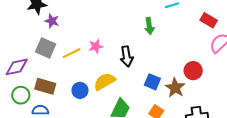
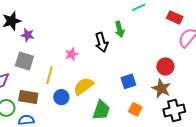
yellow line: (72, 53) -> (49, 75), moved, turned -42
black arrow: (127, 56) -> (102, 42), moved
blue square: (152, 82) -> (128, 81), turned -35
brown star: (175, 88) -> (161, 88), moved

